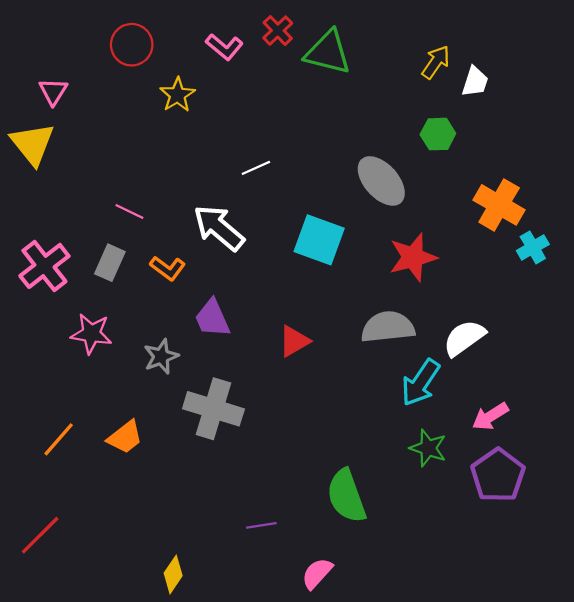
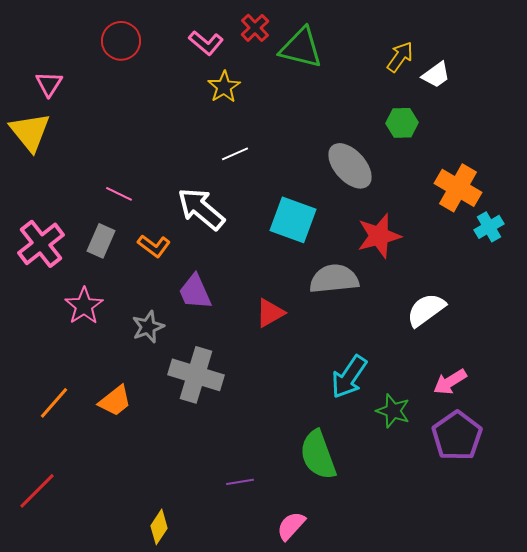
white trapezoid: (475, 82) -> (436, 75), turned 36
yellow star: (177, 95) -> (224, 87), moved
gray semicircle: (388, 327) -> (334, 279), moved
pink star: (91, 334) -> (84, 306), turned 30
cyan arrow: (421, 383) -> (349, 377), moved

